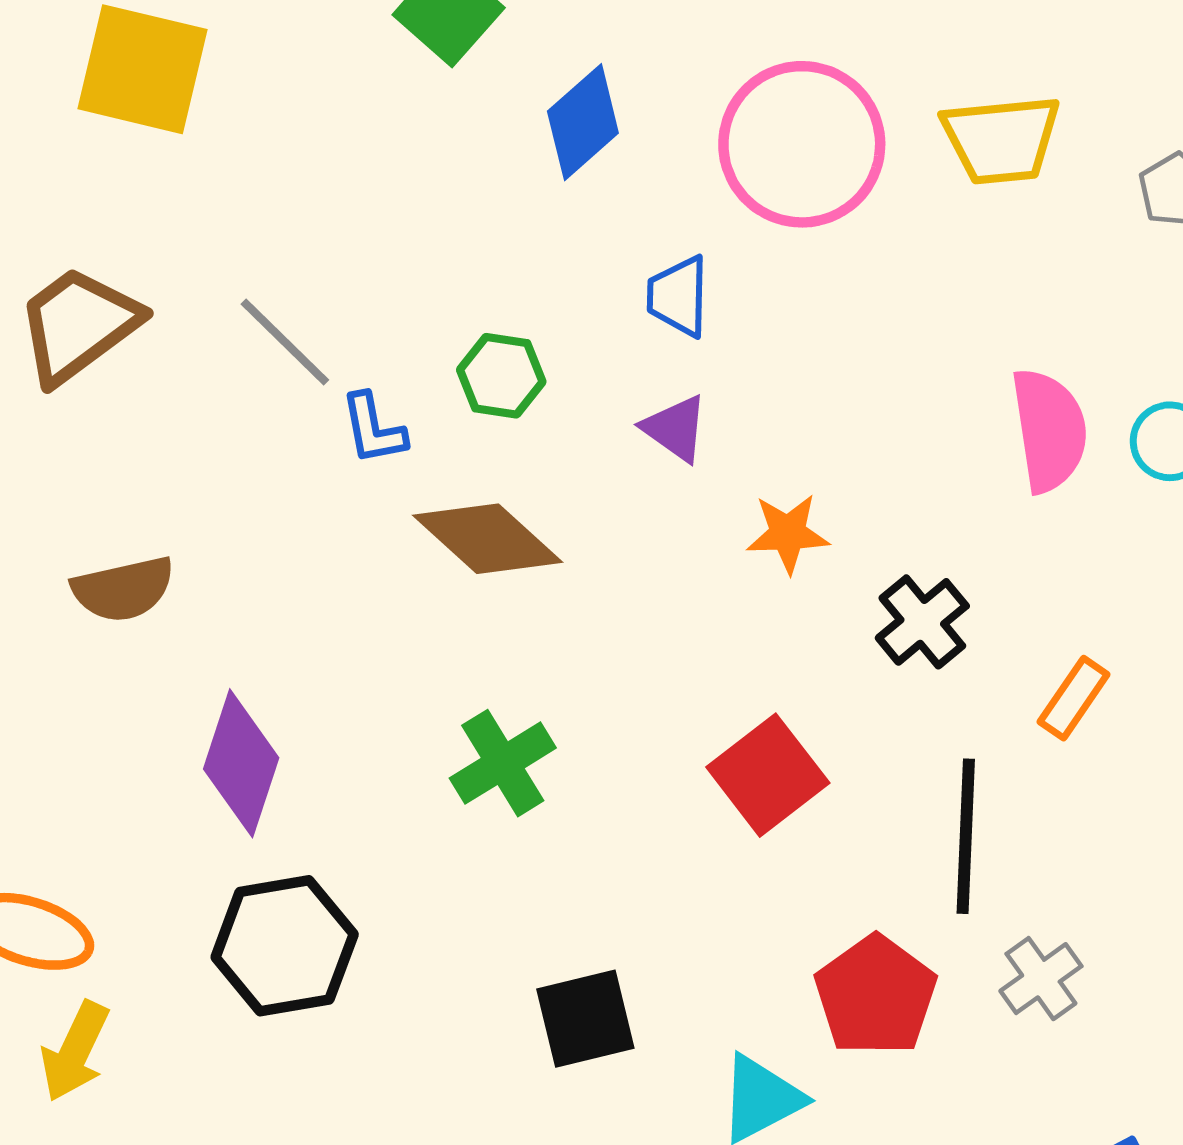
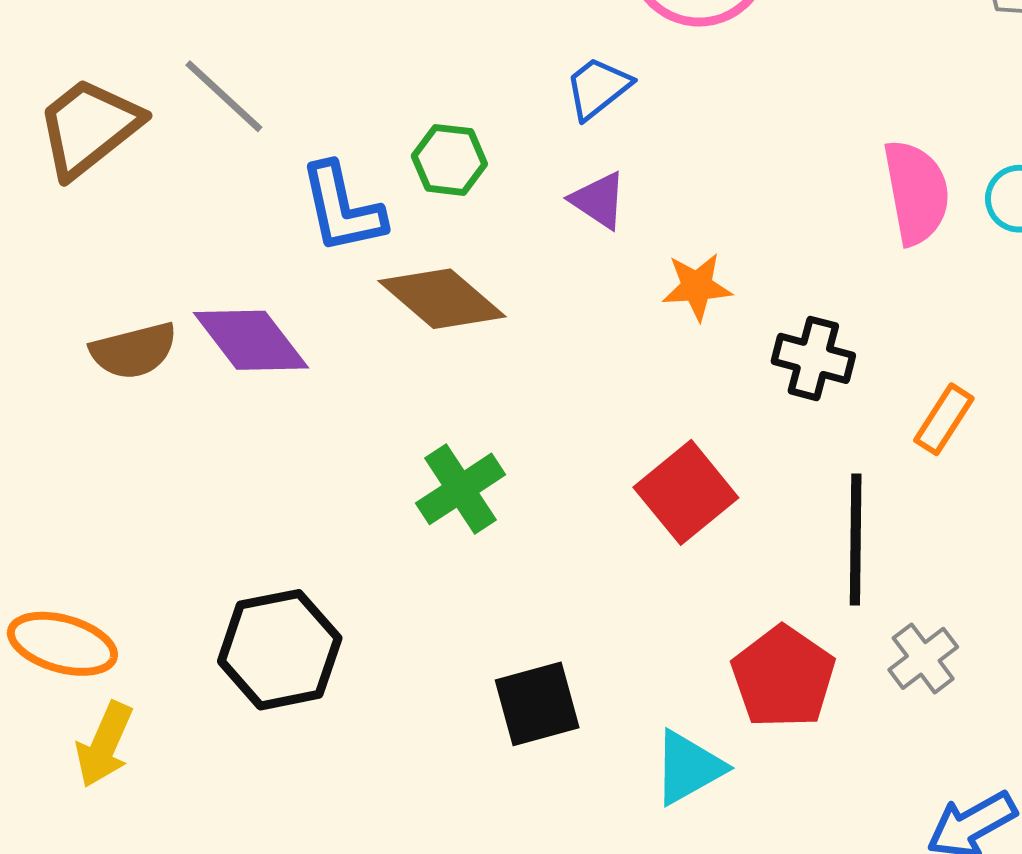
blue trapezoid: (678, 296) -> (598, 88), turned 52
gray line: (285, 342) -> (224, 96), moved
blue L-shape: (373, 429) -> (342, 208), size x1.5
black cross: (922, 622) -> (813, 358), turned -34
purple diamond: (241, 763) -> (251, 340), moved, turned -54

